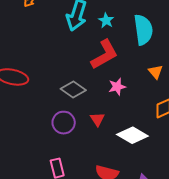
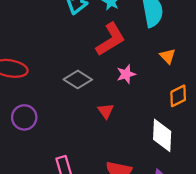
purple circle: (64, 123) -> (24, 117), moved
white diamond: (132, 135) -> (162, 135), moved, turned 64

